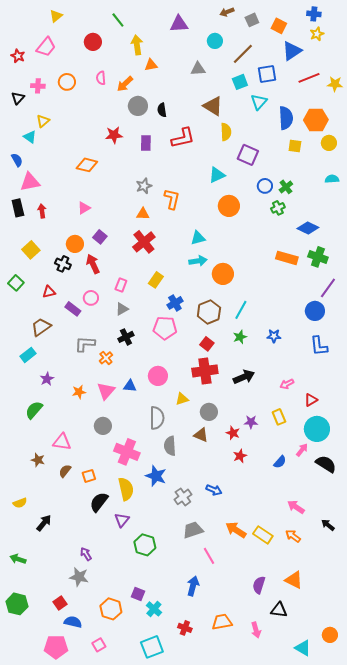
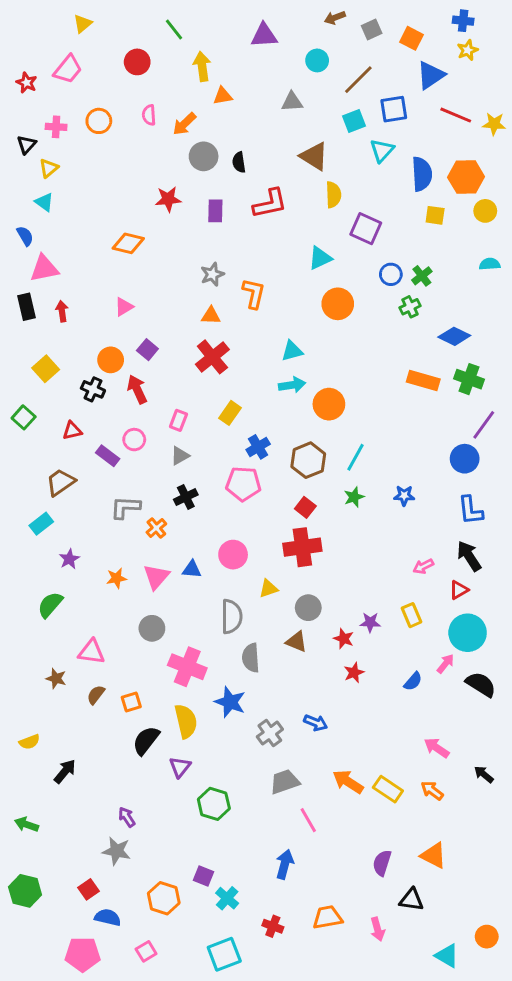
red line: (309, 78) -> (456, 115), turned 45
yellow triangle: (43, 121) -> (49, 168), moved
black arrow: (244, 377) -> (469, 556), moved, turned -100

